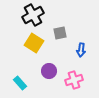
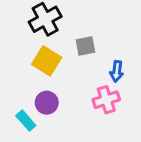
purple circle: (49, 71) -> (47, 103), moved
pink cross: (74, 80) -> (106, 100), moved

